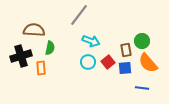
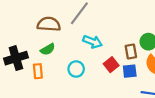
brown semicircle: (34, 30) -> (49, 24), moved
green semicircle: (50, 48) -> (48, 49), turned 48
cyan circle: (88, 62) -> (76, 69), moved

